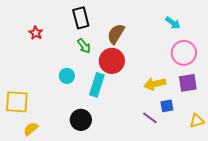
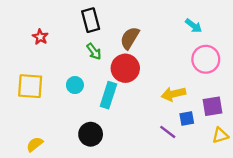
purple square: (188, 83) -> (213, 106), moved
yellow square: (17, 102) -> (30, 86), moved

